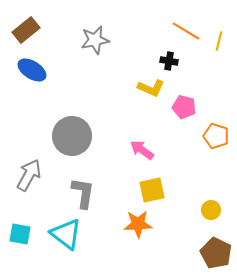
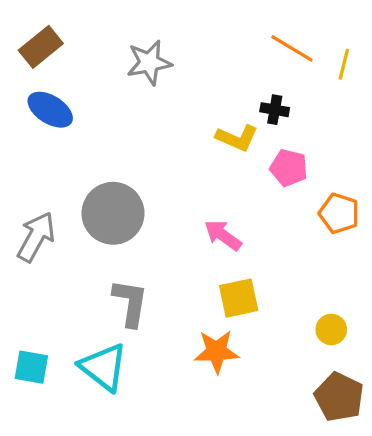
black cross: (169, 61) -> (275, 110), moved
gray arrow: (29, 175) -> (36, 237), moved

